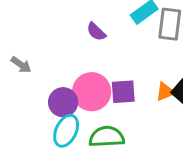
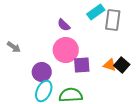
pink circle: (92, 92) -> (66, 50), moved
orange triangle: (165, 92) -> (110, 65), turned 40

